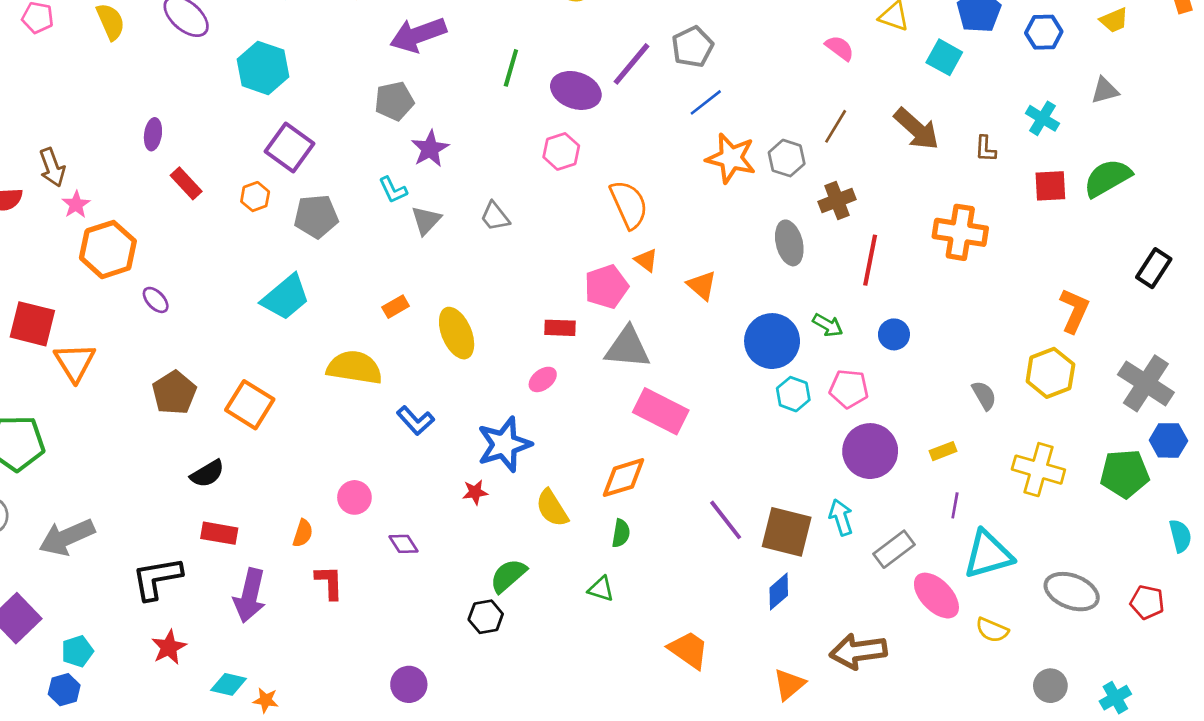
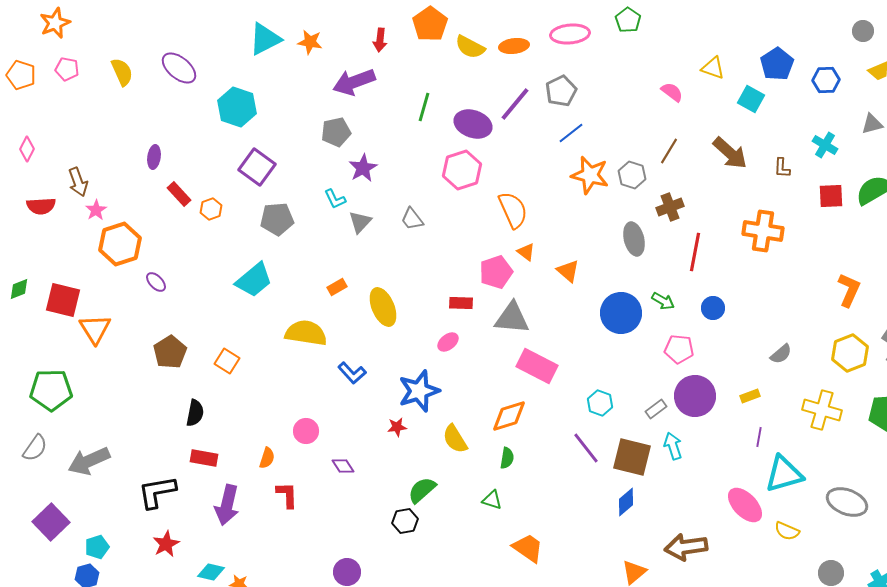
pink hexagon: (561, 151) -> (462, 170), size x1.4
orange hexagon: (255, 197) -> (211, 209), moved
yellow hexagon: (1050, 373) -> (850, 353), moved
cyan hexagon: (793, 394) -> (600, 403), moved
gray semicircle: (984, 395) -> (781, 354), turned 80
orange square: (250, 405) -> (227, 361), size x0.7
black semicircle: (207, 474) -> (195, 413), turned -48
gray rectangle: (894, 549) -> (656, 409), moved, size x0.7
orange trapezoid: (689, 650) -> (528, 548), moved

